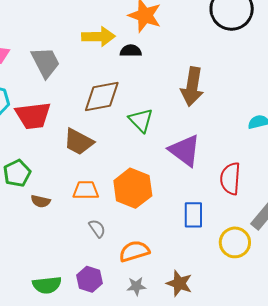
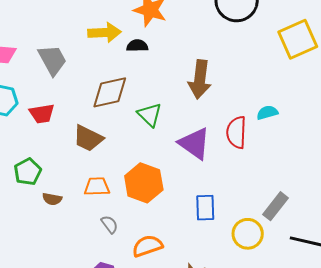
red trapezoid: (33, 116) -> (42, 114), size x0.7
red semicircle: (230, 179) -> (236, 132), moved

